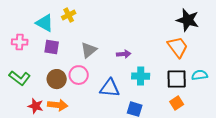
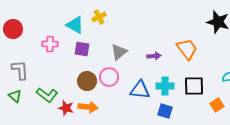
orange trapezoid: (178, 47) -> (187, 49), moved
cyan cross: (141, 76) -> (165, 86), moved
green L-shape: (20, 78) -> (47, 95), moved
black square: (177, 79) -> (194, 86), moved
orange square: (177, 103) -> (217, 105), moved

